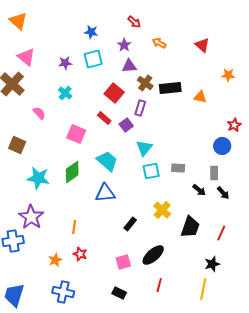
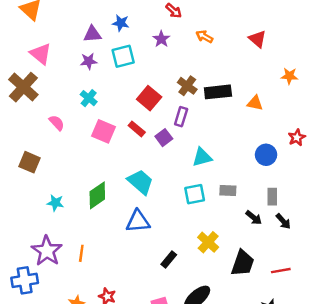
purple triangle: (129, 66) -> (92, 34), moved
pink square: (76, 134) -> (103, 131), moved
blue circle: (222, 146) -> (266, 155), moved
cyan triangle: (144, 148) -> (202, 157), moved, turned 36
cyan star: (38, 178) -> (55, 203), size x0.6
orange line: (74, 227) -> (81, 253), moved
red line: (221, 233) -> (281, 271), turned 56

